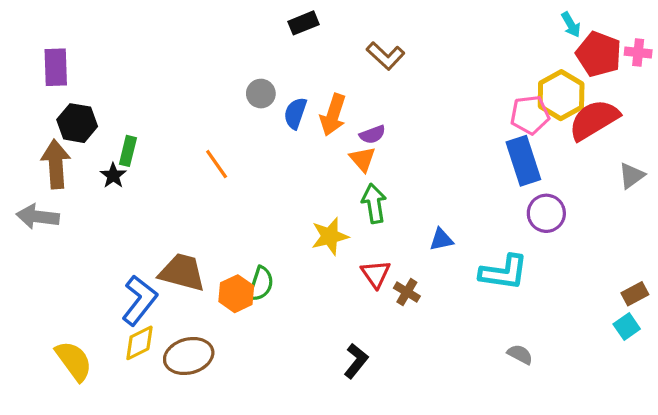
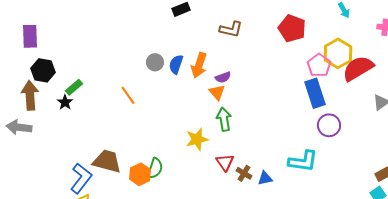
red pentagon: (599, 54) -> (292, 28), moved
brown L-shape: (386, 56) -> (231, 29), turned -30
gray circle: (261, 94) -> (155, 62), moved
pink pentagon: (530, 115) -> (319, 65), turned -30
green rectangle: (128, 151) -> (74, 87), turned 36
blue triangle: (441, 240) -> (265, 178), moved

